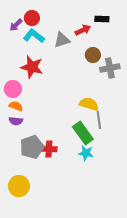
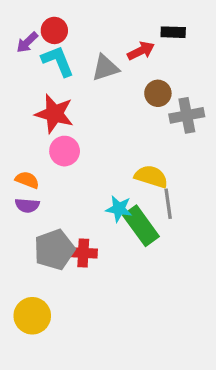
cyan L-shape: (34, 36) -> (58, 61), turned 30
pink circle: (13, 89) -> (65, 151), moved
cyan star: (86, 153) -> (119, 209), moved

